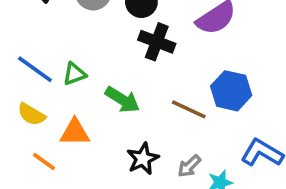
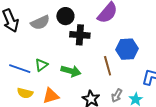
brown line: (189, 109) -> (108, 66), turned 66

